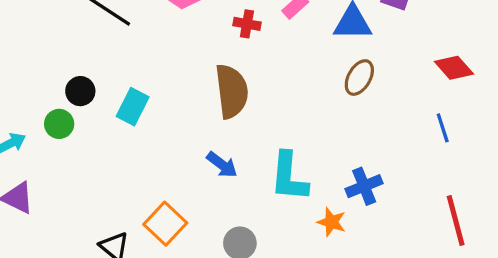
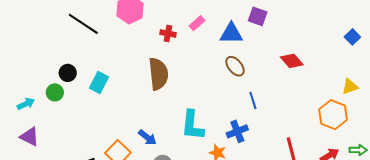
brown ellipse: (359, 78) -> (235, 66), turned -70
blue line: (443, 128) -> (253, 100), moved
blue arrow: (222, 165) -> (147, 137), moved

